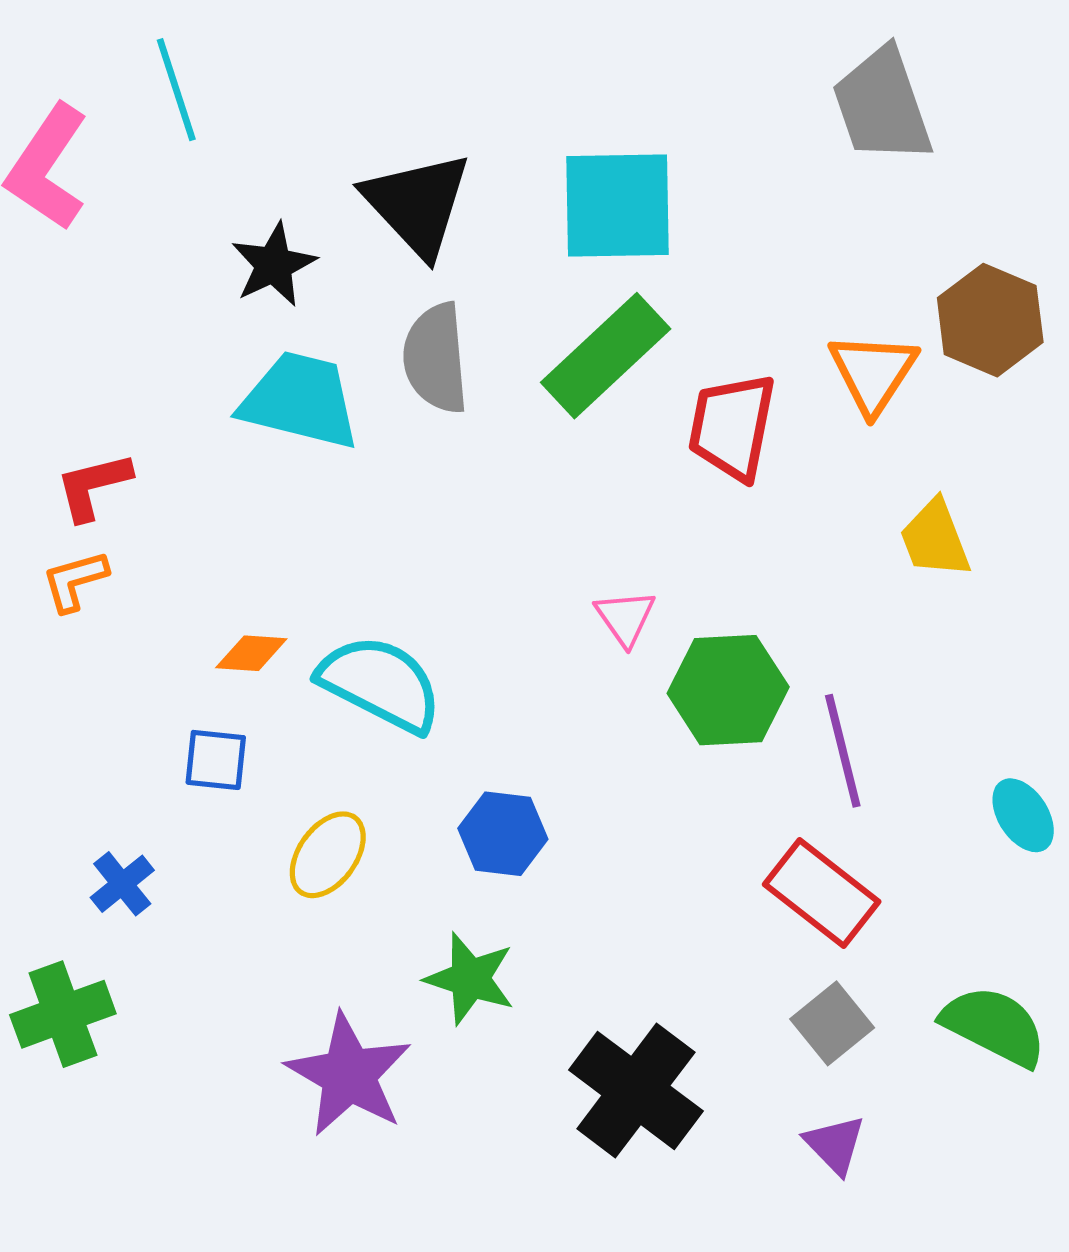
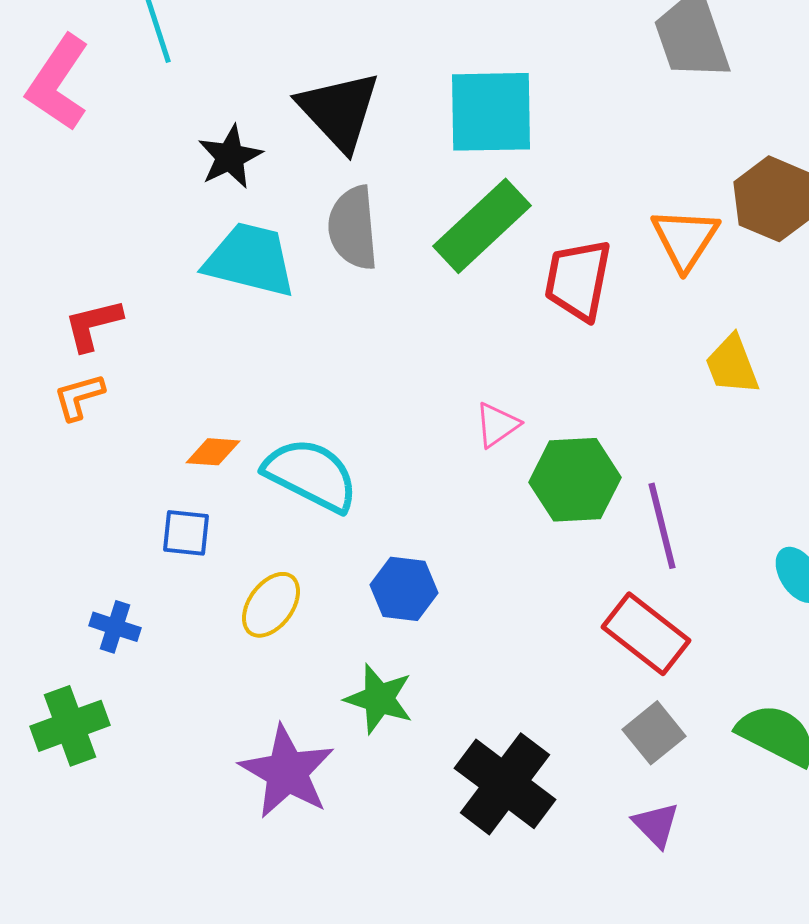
pink triangle: (625, 618) -> (497, 425), turned 30
blue cross: (122, 884) -> (115, 627), turned -33

